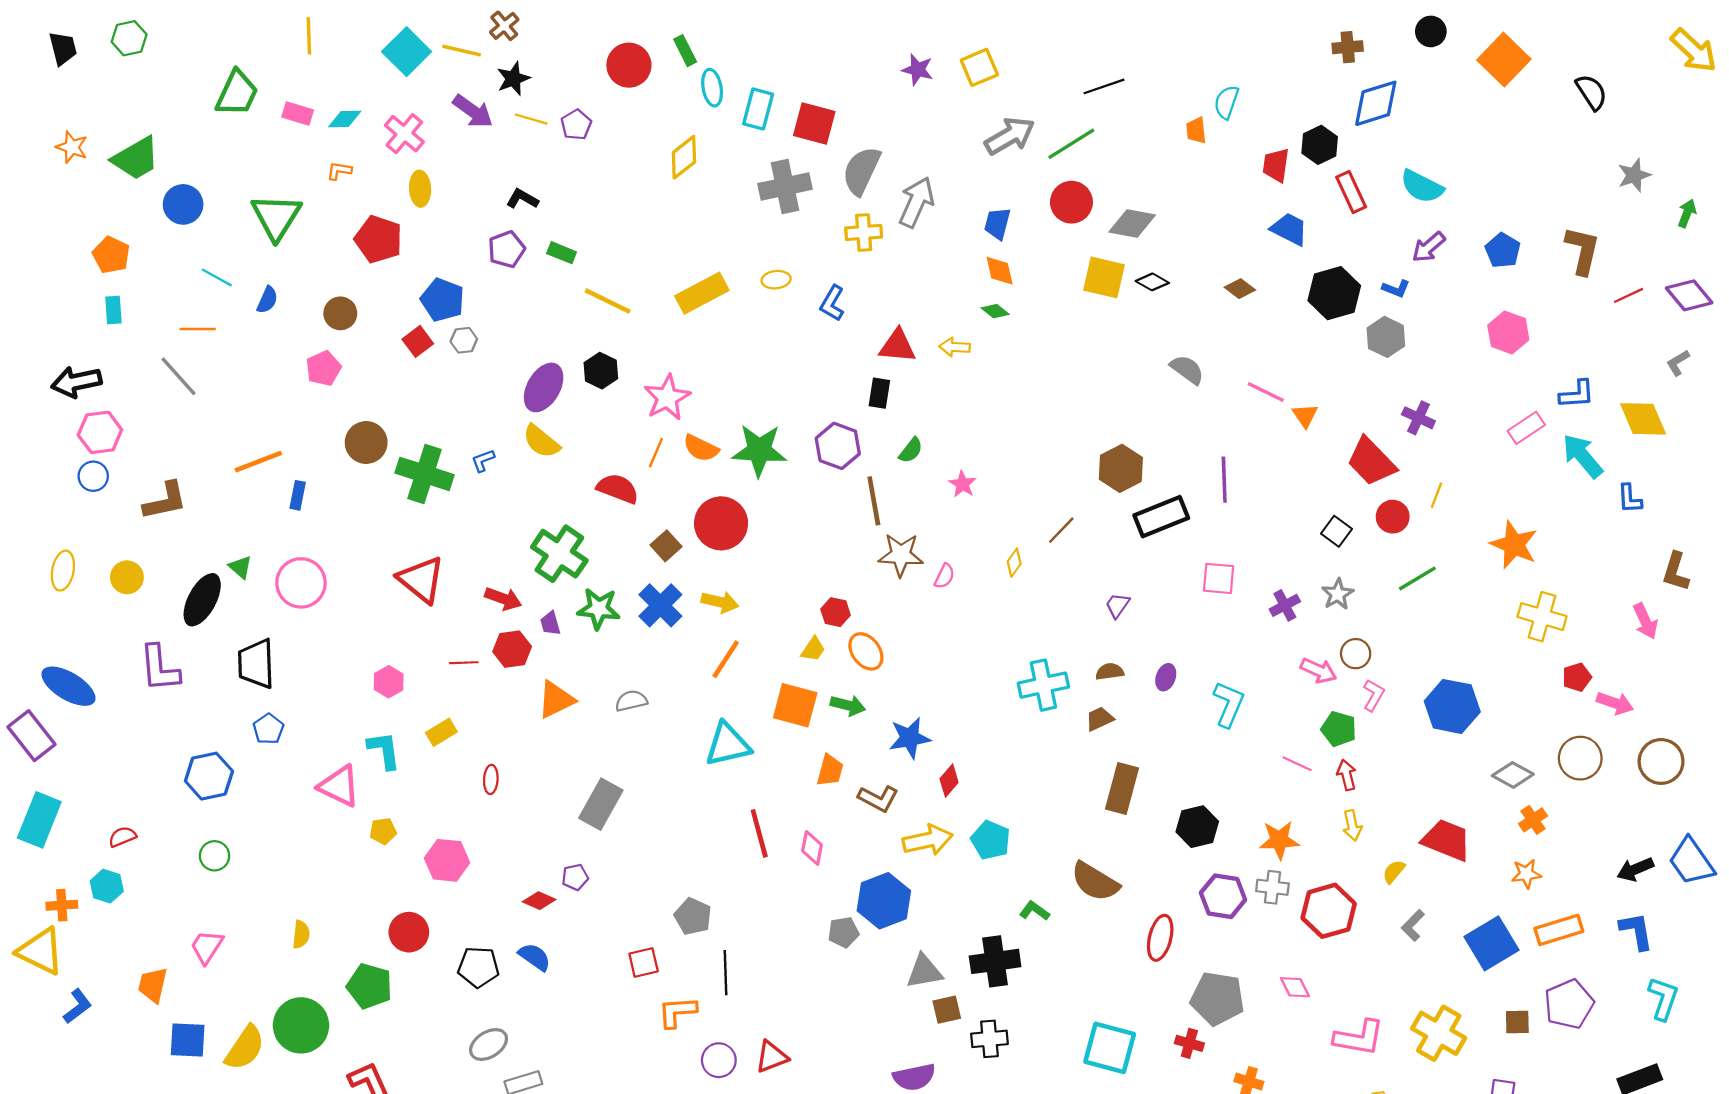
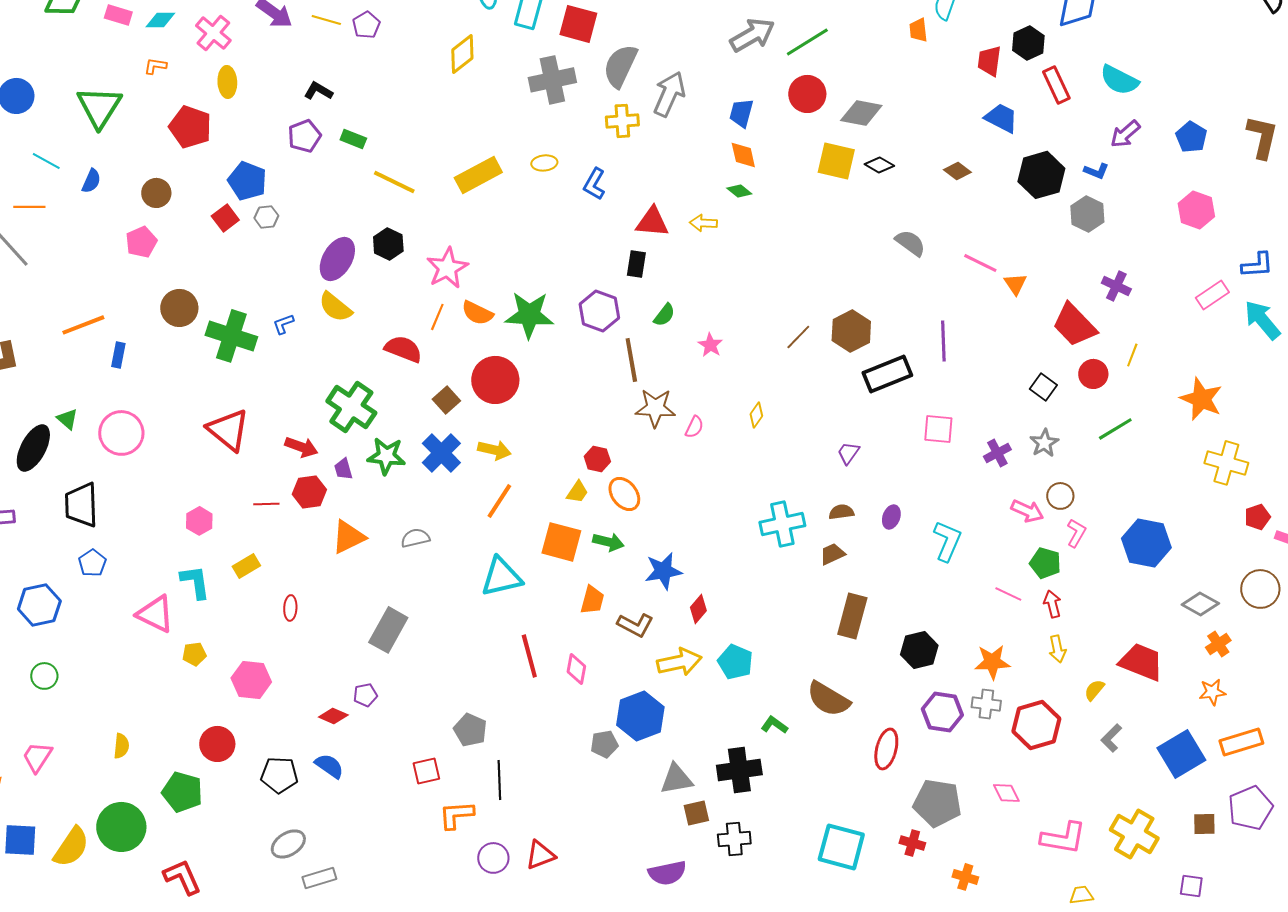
brown line: (1061, 530) -> (798, 337), moved

